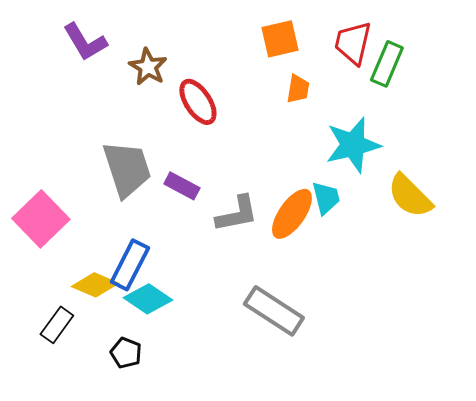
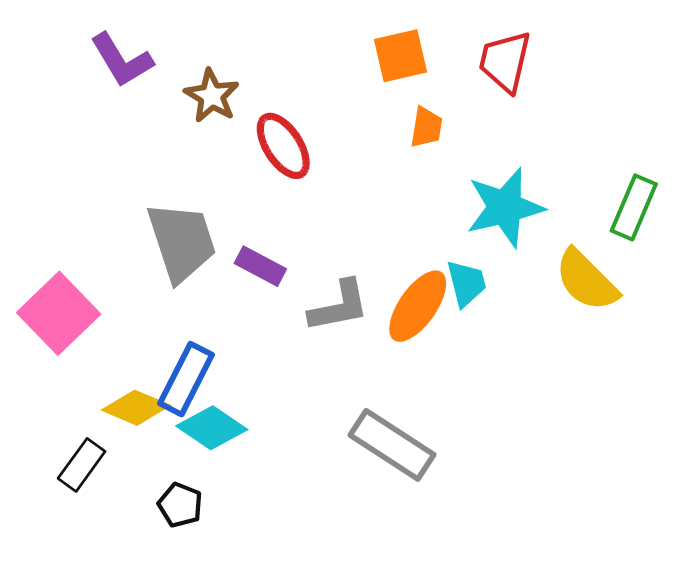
green rectangle: (387, 64) -> (634, 207), moved

